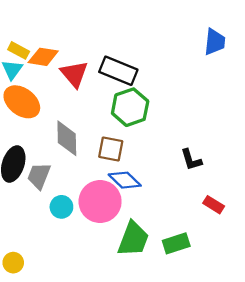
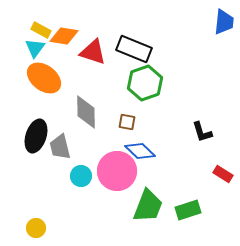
red triangle: (74, 74) -> (93, 52), turned -32
brown square: (111, 149) -> (127, 122), size x0.7
gray trapezoid: (39, 176) -> (60, 147), turned -36

